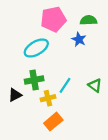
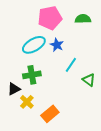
blue star: (79, 39) -> (57, 45), moved
cyan line: (65, 85) -> (71, 65), moved
yellow cross: (48, 98) -> (27, 102), moved, turned -32

